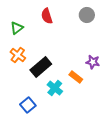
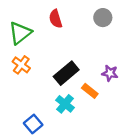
green triangle: (17, 28) -> (20, 33), size x1.5
black rectangle: (41, 67) -> (66, 73), moved

